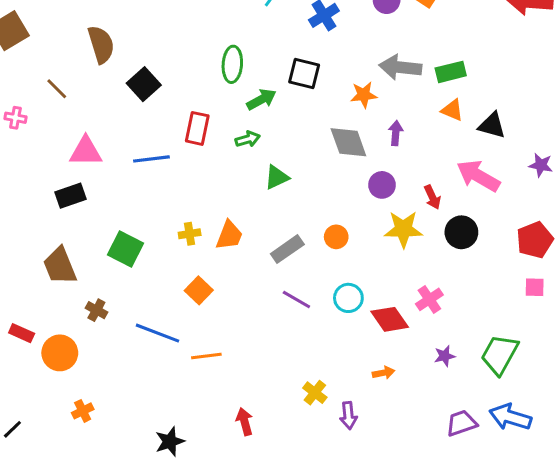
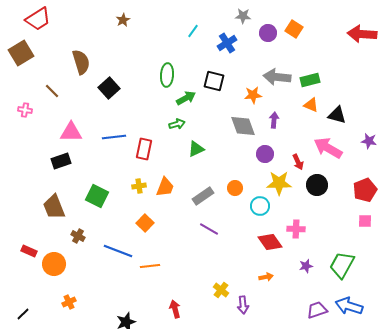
red rectangle: (197, 128) -> (144, 149), moved
cyan circle: (348, 298) -> (260, 206), moved
pink cross: (429, 299) -> (296, 229), turned 36

